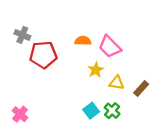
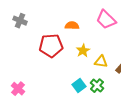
pink trapezoid: (110, 47) -> (106, 20), moved
red pentagon: (43, 55) -> (51, 46), moved

